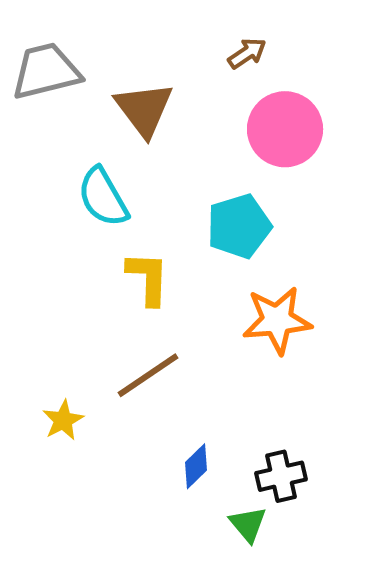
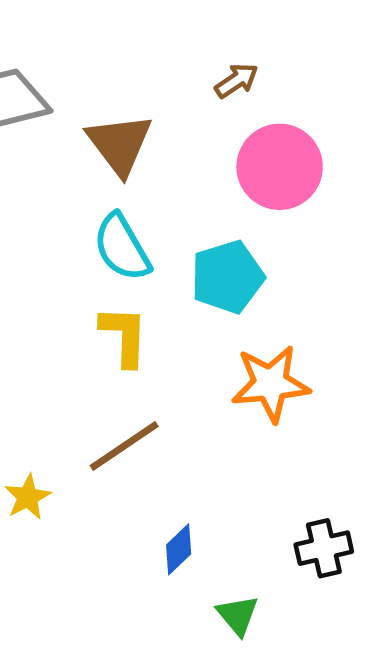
cyan semicircle: (103, 197) -> (122, 247), moved
black cross: (281, 476) -> (324, 548), moved

